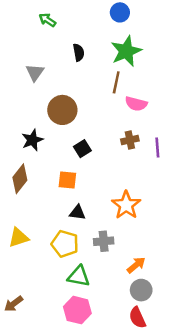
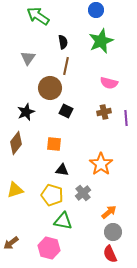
green arrow: (47, 20) -> (38, 16), size x1.6
brown line: (116, 82) -> (66, 66), moved
black square: (82, 149) -> (66, 111), moved, turned -32
gray cross: (104, 241) -> (83, 193), turned -35
pink hexagon: (77, 310) -> (49, 248), moved

